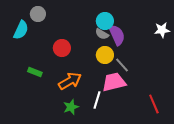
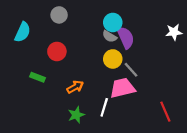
gray circle: (38, 14) -> (59, 15), moved
red circle: (62, 48) -> (57, 51), moved
orange arrow: (70, 81) -> (75, 87), size x0.7

